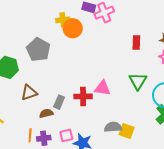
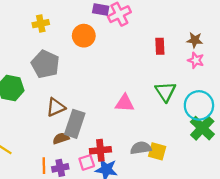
yellow cross: (63, 20) -> (41, 24), moved
brown triangle: (29, 93) -> (56, 107), moved
red cross: (83, 96) -> (100, 150), moved
gray rectangle: (59, 102) -> (75, 124), size x1.6

